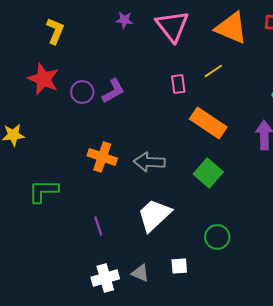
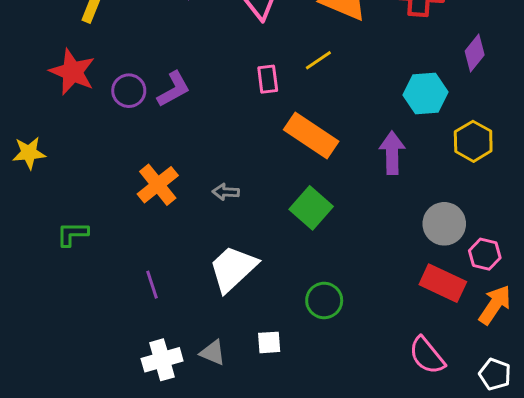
orange cross: (102, 157) -> (158, 185), turned 32
gray arrow: (149, 162) -> (226, 192), size x0.6
green L-shape: (43, 191) -> (72, 234), size x0.7

